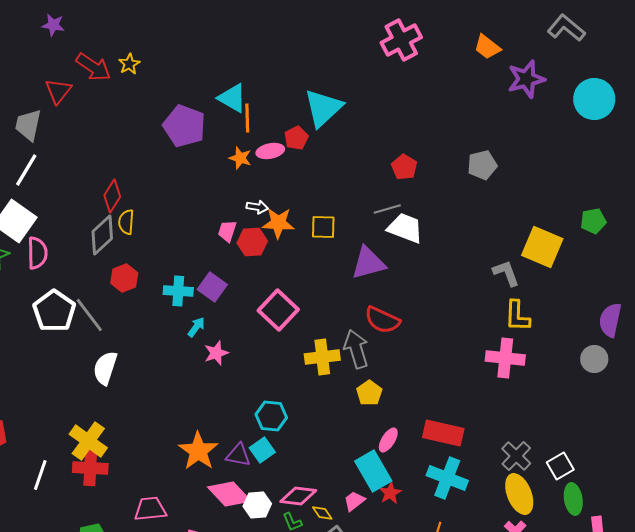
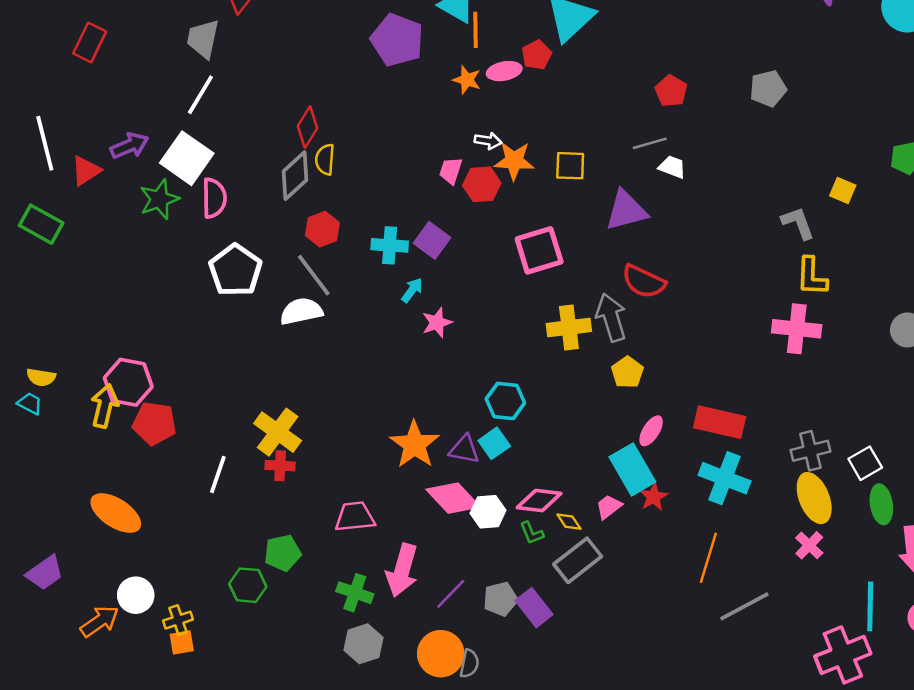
white trapezoid: (405, 228) -> (672, 167), size x0.6
yellow square: (542, 247) -> (843, 191), size x0.5
pink square: (278, 310) -> (539, 250), moved, turned 30
gray line: (89, 315) -> (314, 275), moved
white semicircle: (105, 368) -> (301, 311), moved, turned 60
gray cross: (516, 456) -> (810, 451), turned 32
red cross: (90, 468) -> (280, 466), size x0.7

